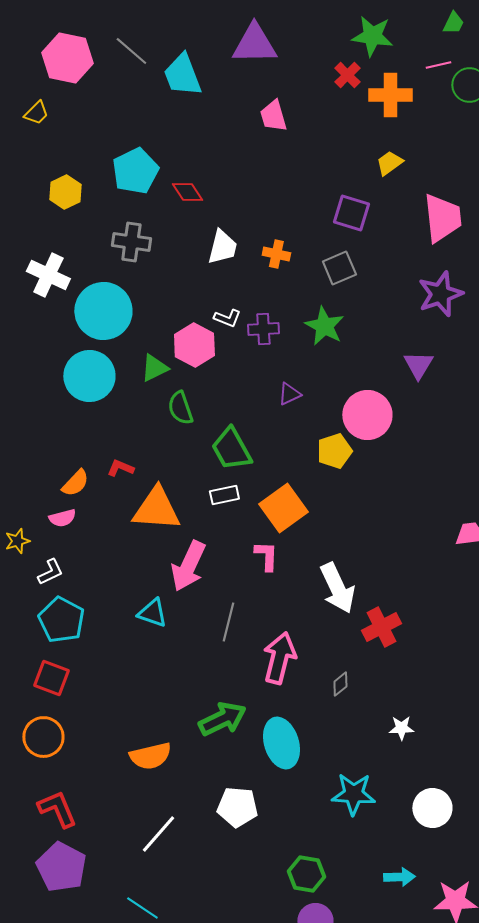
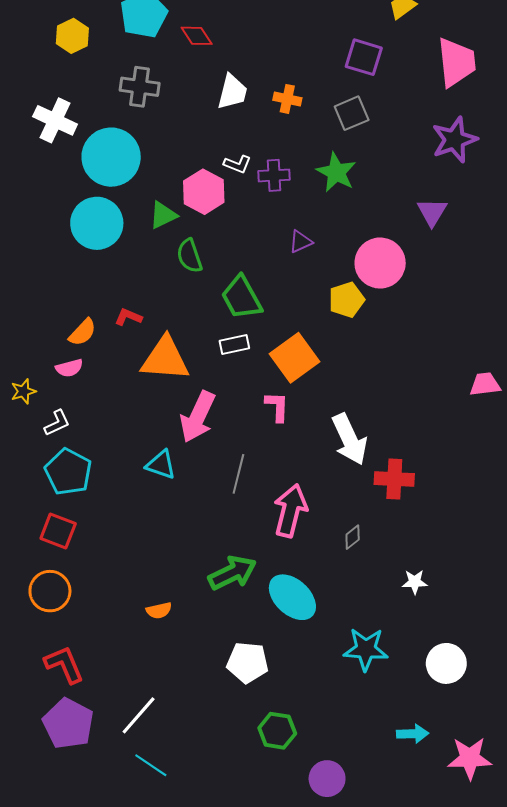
red cross: (381, 627) -> (394, 479), turned 30
cyan ellipse: (281, 743) -> (292, 597), turned -30
orange semicircle: (150, 756) -> (159, 610), size x0.6
white line: (158, 834) -> (139, 715), moved
green hexagon: (306, 874) -> (277, 731), moved

